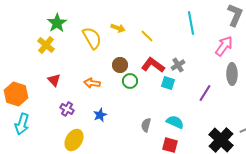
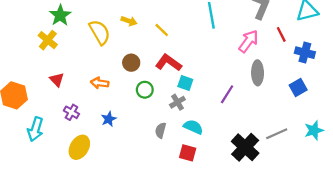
gray cross: (178, 65) -> (177, 102), moved
green circle: (130, 81) -> (145, 90), moved
cyan arrow: (22, 124) -> (35, 129), moved

